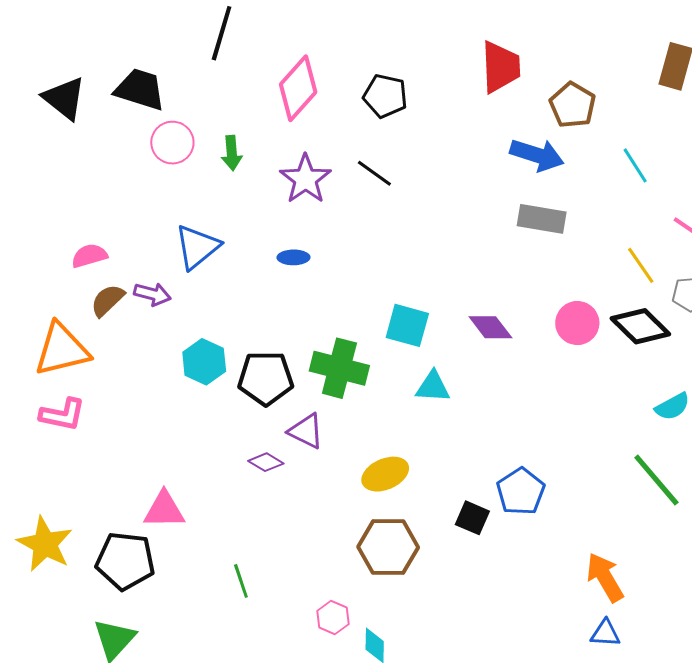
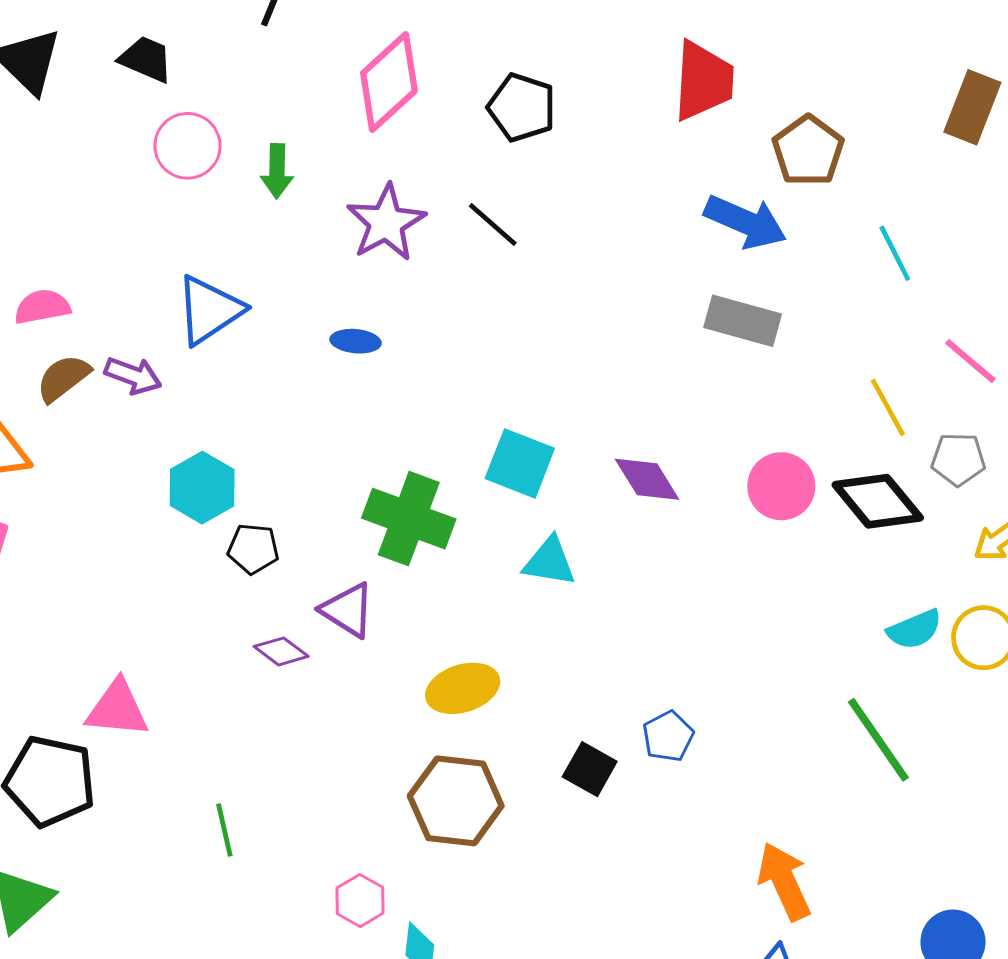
black trapezoid: (140, 89) -> (146, 59), size x0.7
black pentagon: (266, 378) -> (253, 549), moved, size x0.6
blue pentagon: (521, 492) -> (668, 736), size x0.7

